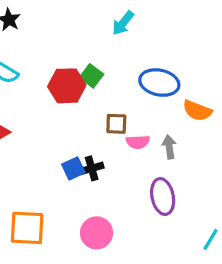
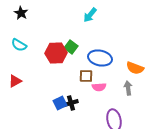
blue ellipse: (159, 83) -> (100, 58), moved
gray arrow: (169, 147) -> (128, 88), moved

